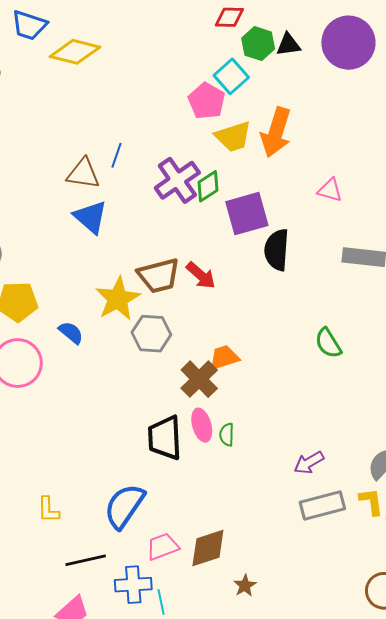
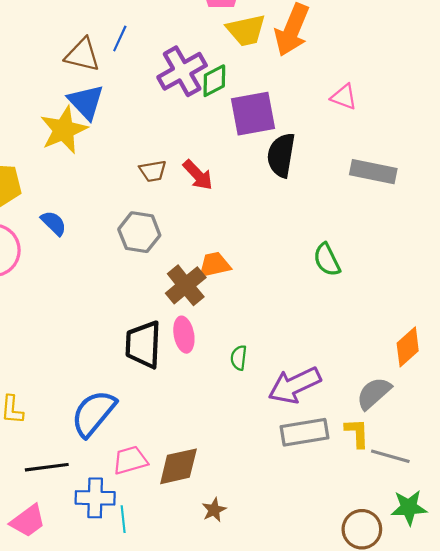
brown trapezoid: (159, 276) -> (153, 171), size x0.6
yellow star: (118, 299) -> (64, 130), moved
green semicircle: (227, 435) -> (239, 358), moved
purple arrow: (309, 463) -> (295, 385), size x1.6

